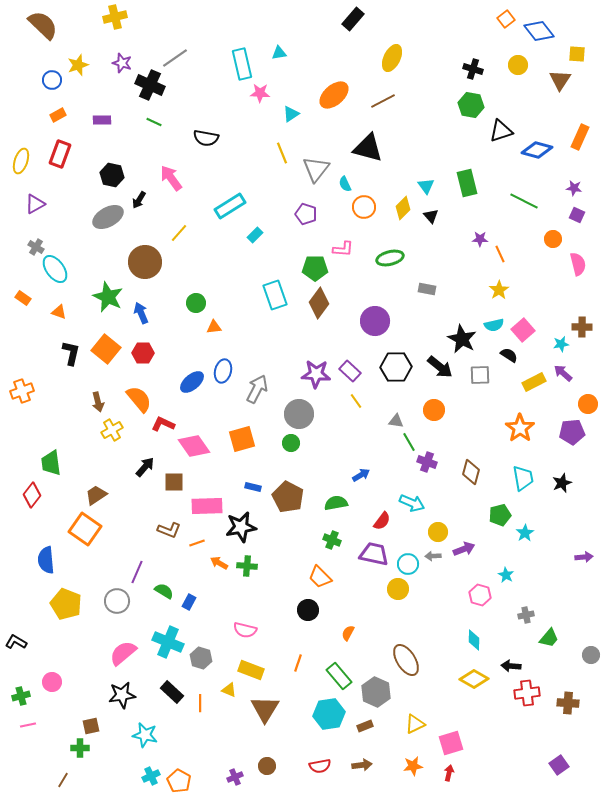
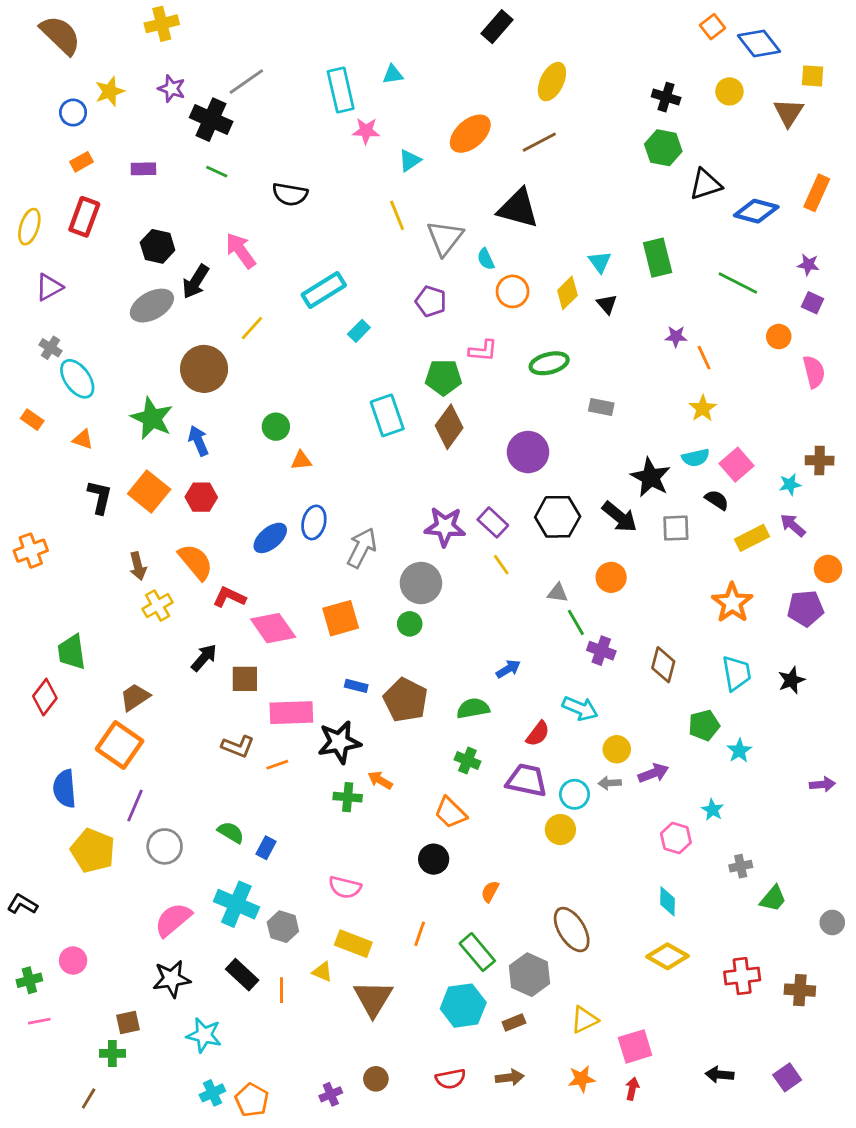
black arrow: (139, 200) -> (196, 282), size x1.4
orange arrow: (219, 563) -> (380, 780), moved
purple line: (137, 572) -> (135, 806), moved
black arrow: (511, 666) -> (720, 1075), moved

